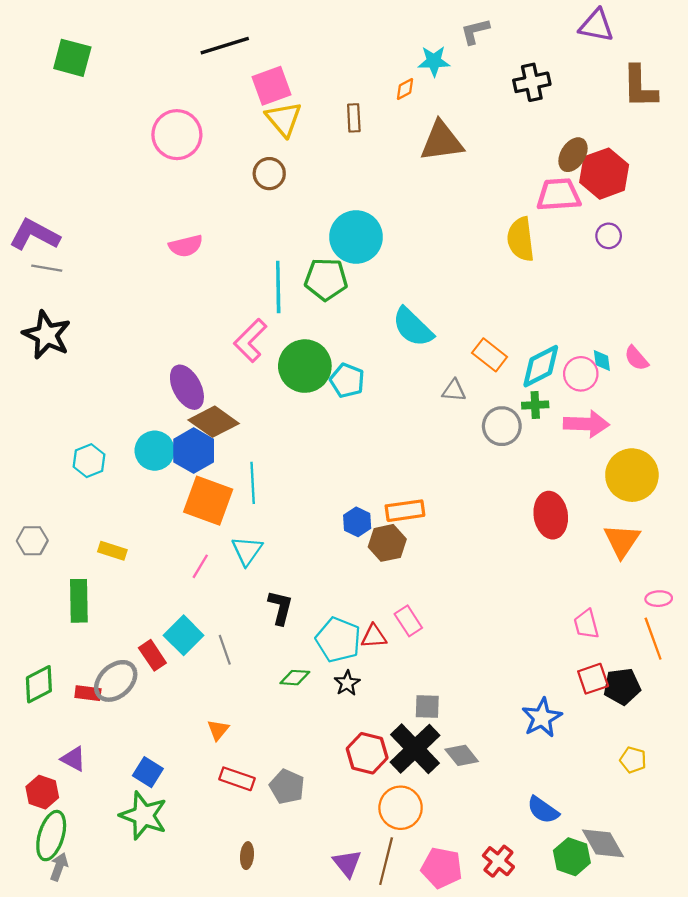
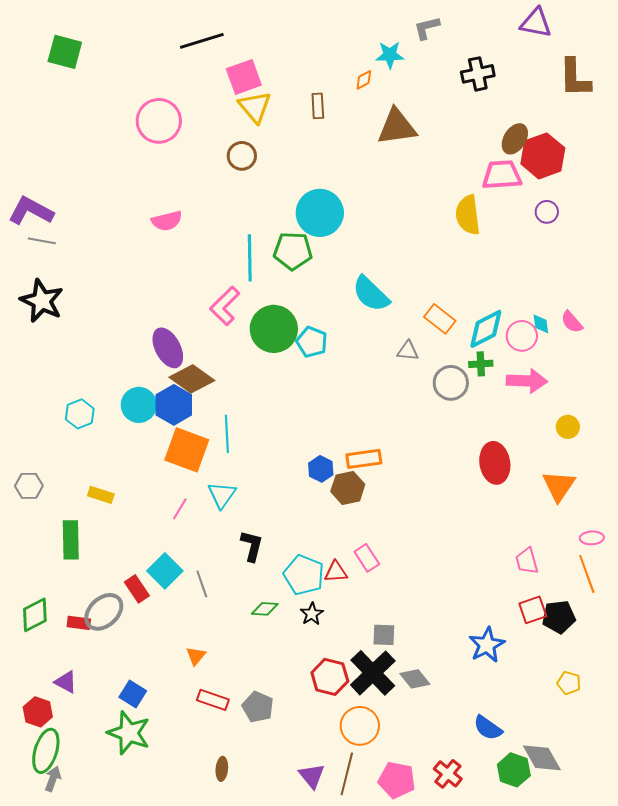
yellow circle: (632, 475) -> (568, 427), size x0.5

